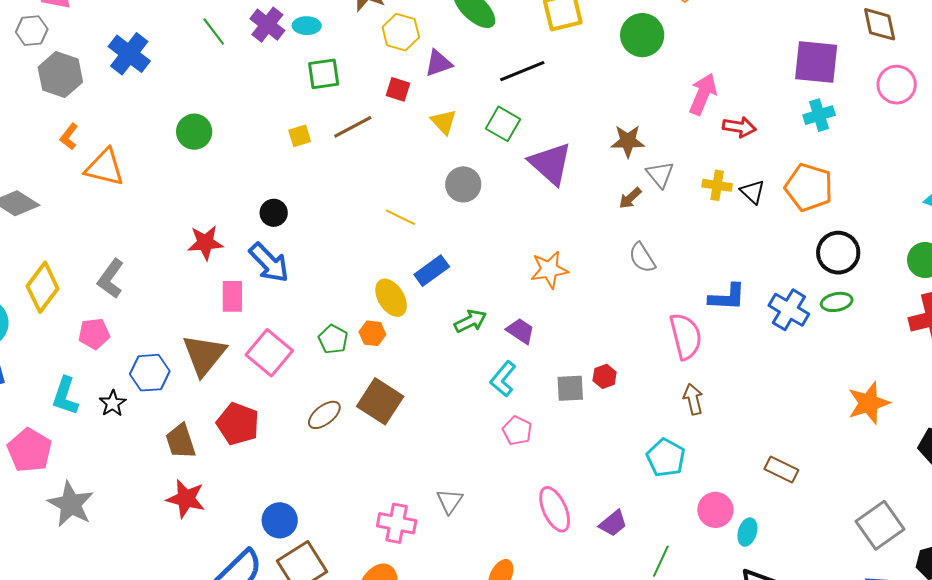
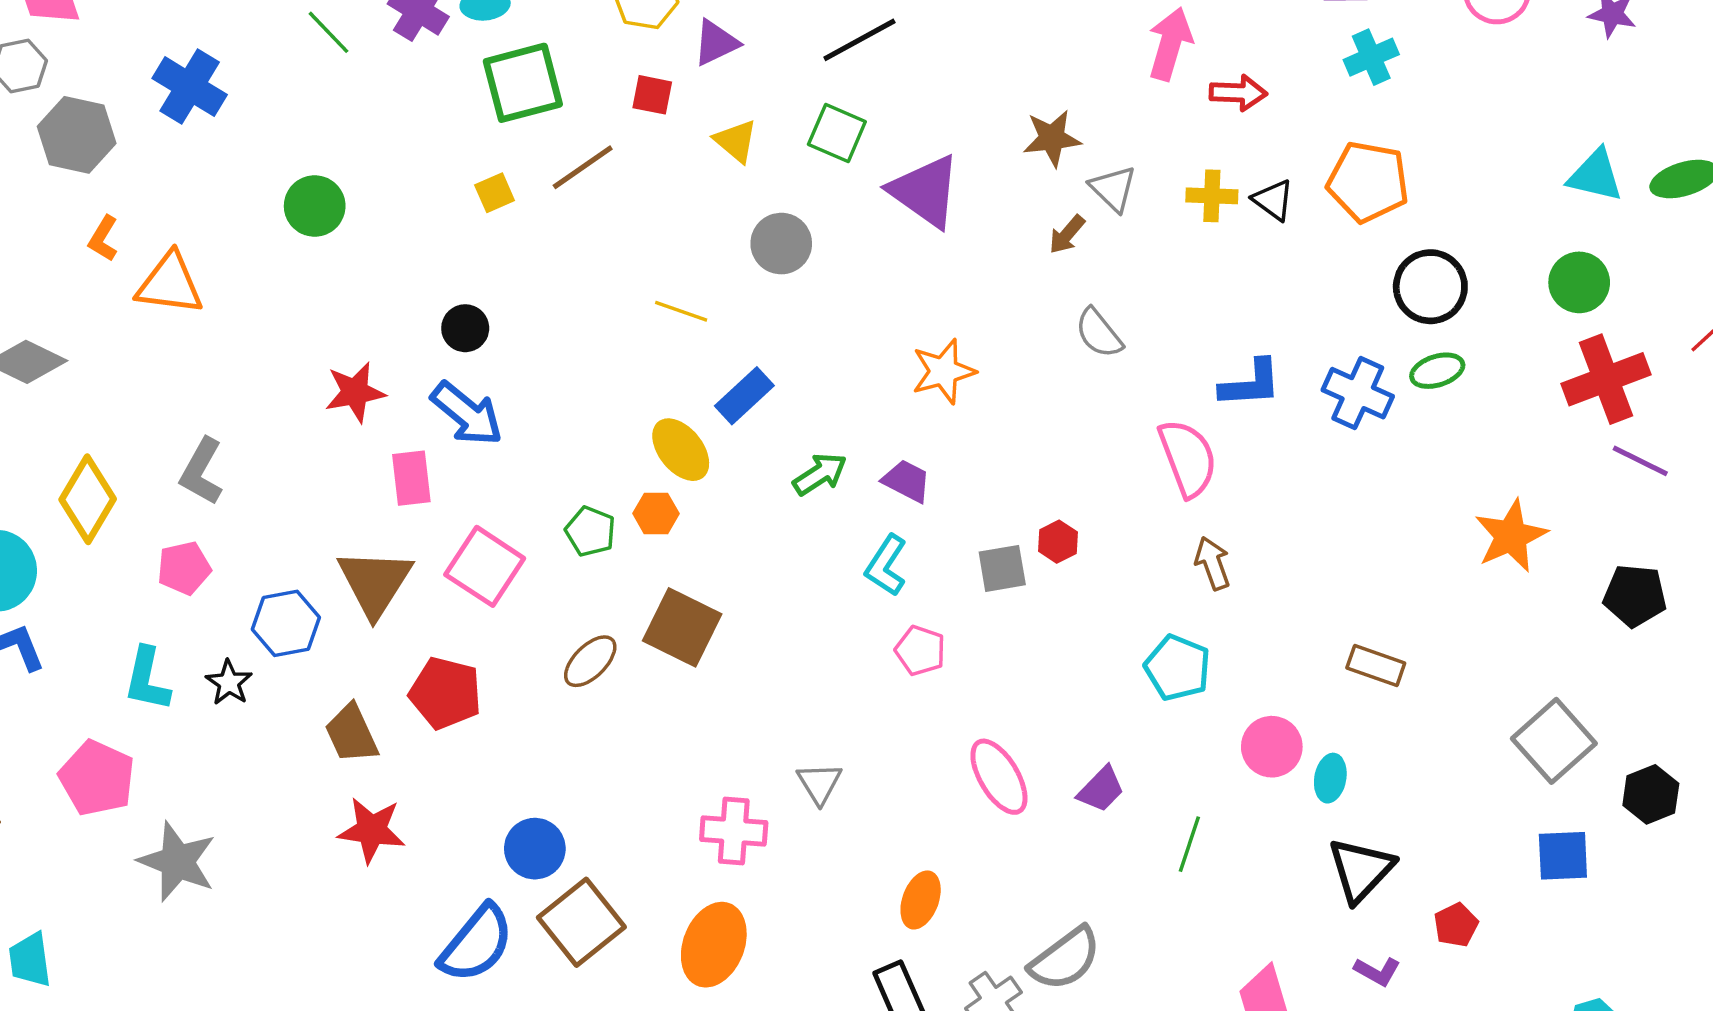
green square: (324, 74) -> (523, 83), size x1.4

